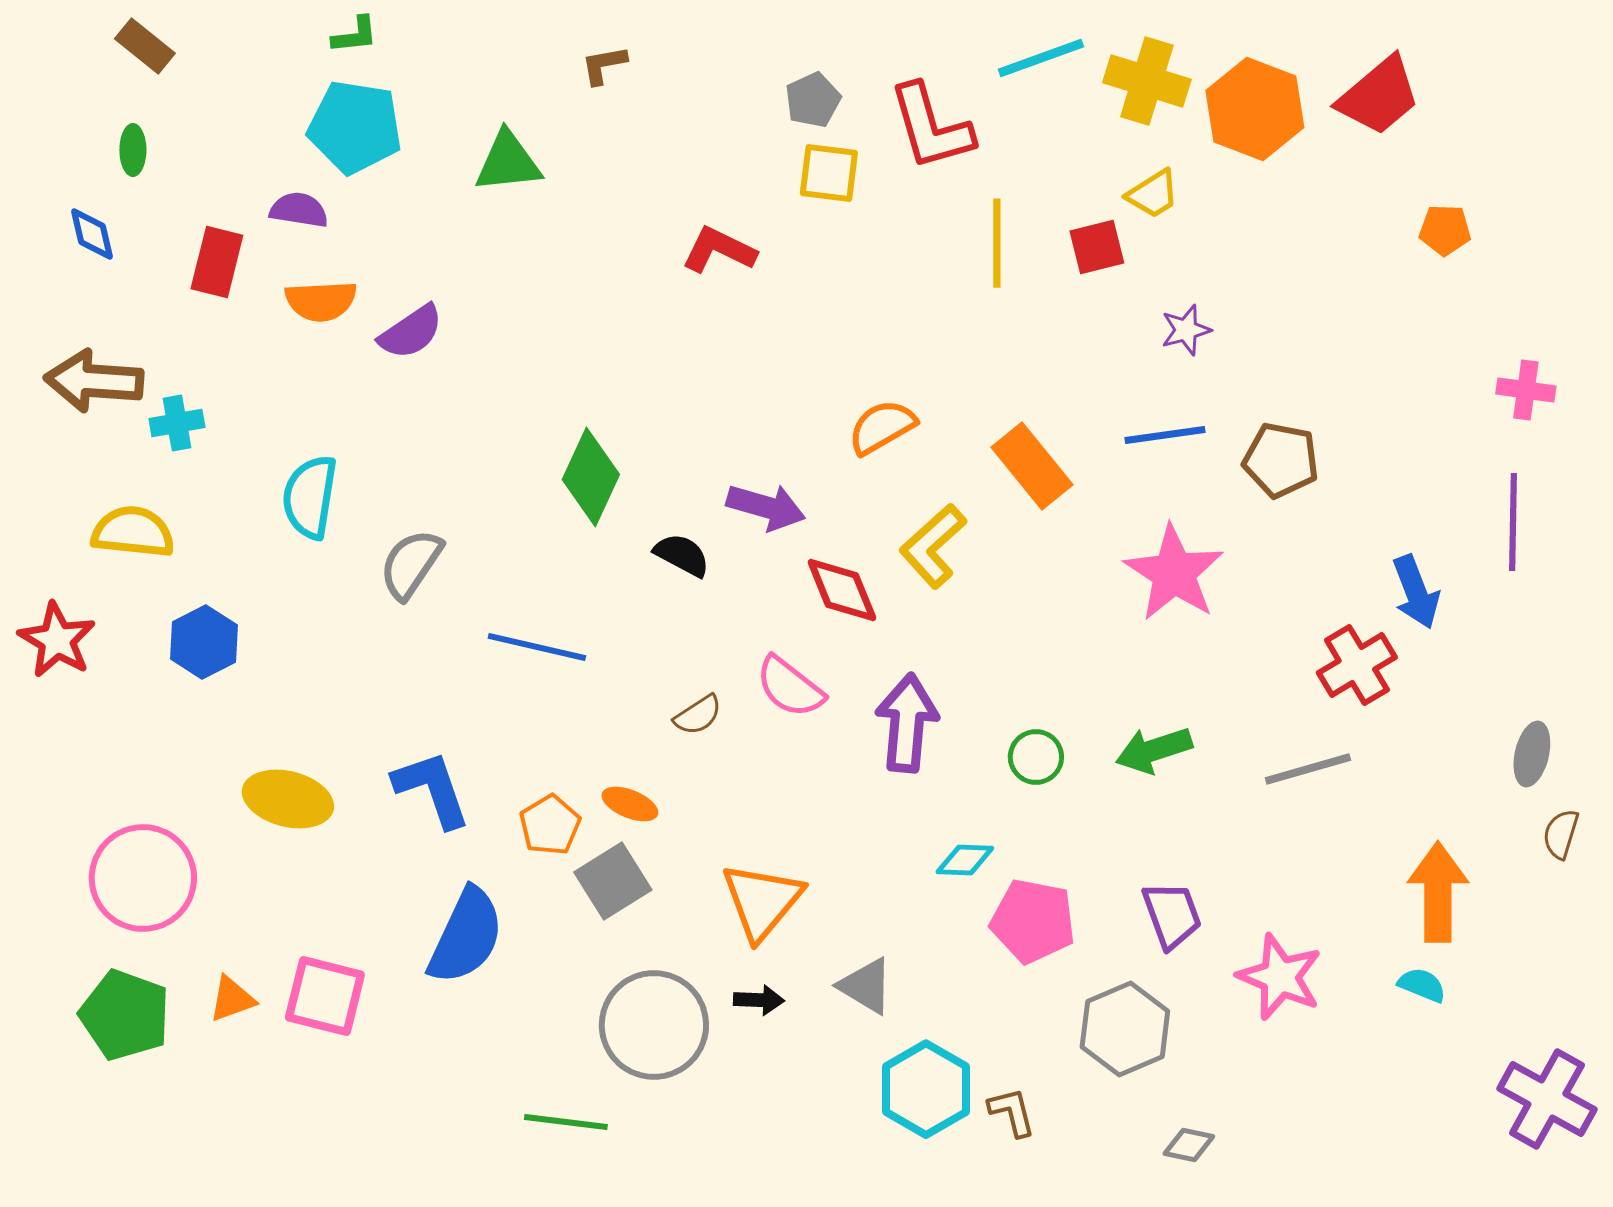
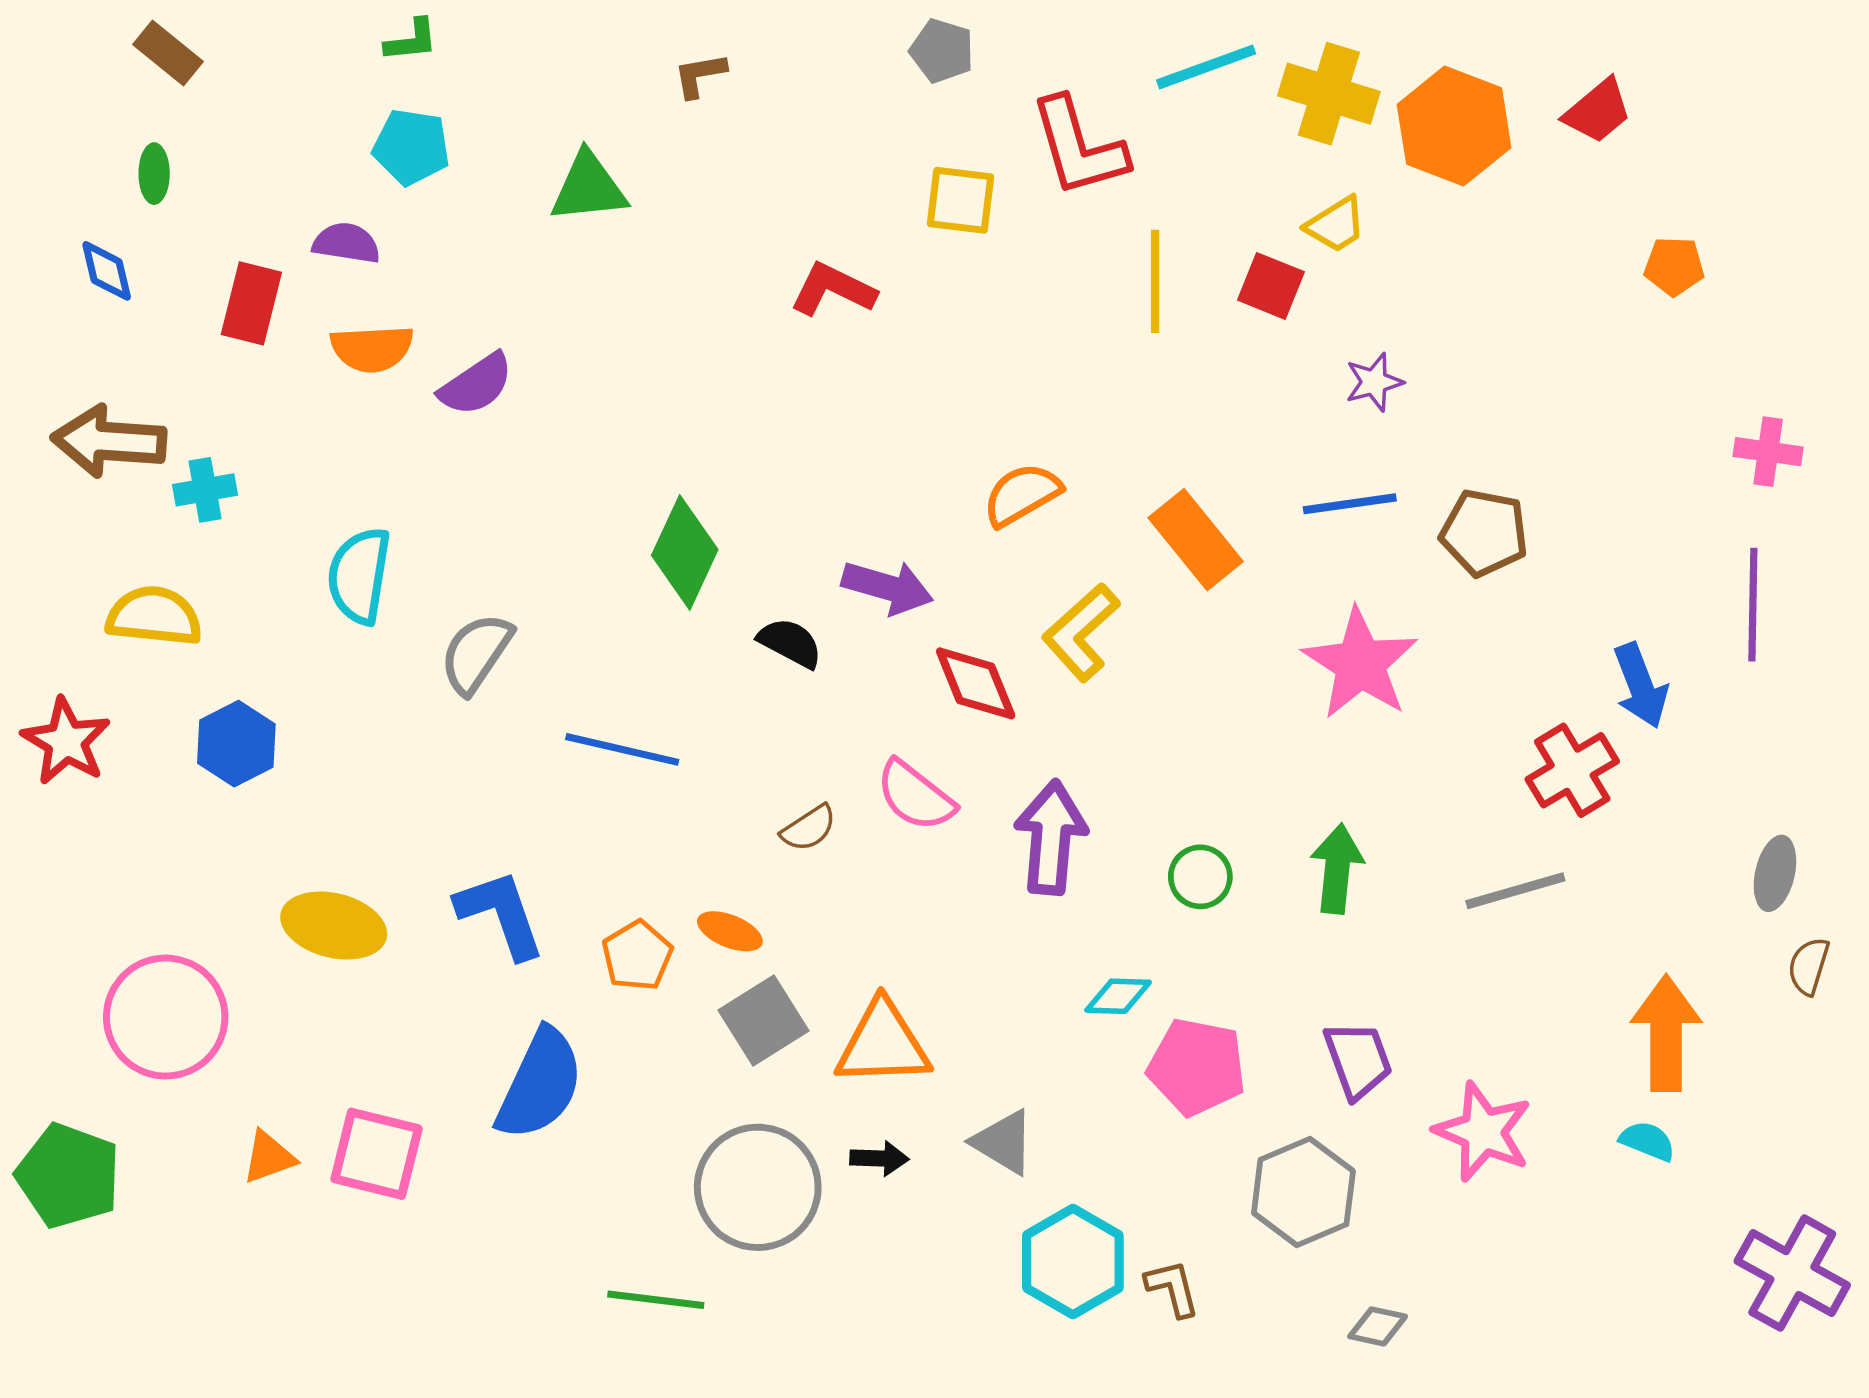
red trapezoid: (1379, 96) -> (1598, 111), size x0.7
gray pentagon: (813, 100) -> (942, 51), moved, turned -30
cyan pentagon: (355, 127) -> (411, 147), size x0.7
red square: (1097, 247) -> (1271, 286), turned 36
green arrow: (1154, 750) -> (1337, 869), turned 114
gray square: (613, 881) -> (764, 1021), moved
orange triangle: (762, 901) -> (883, 1044), turned 48
green pentagon: (125, 1015) -> (68, 1176), moved

